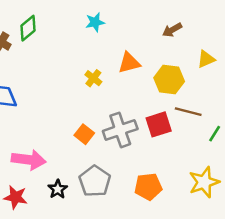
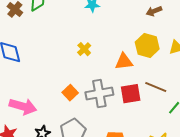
brown arrow: (172, 30) -> (154, 11), moved
orange triangle: (129, 63) -> (124, 62), moved
yellow hexagon: (169, 80) -> (147, 46), moved

